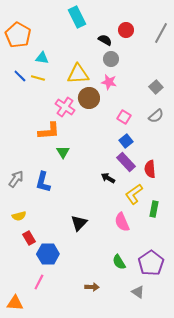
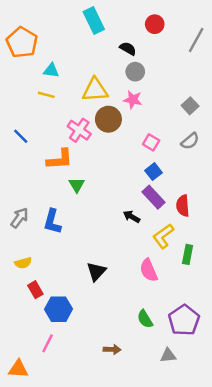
red circle: (126, 30) -> (155, 24), moved
blue line: (20, 76) -> (21, 136), moved
gray triangle: (138, 292) -> (168, 356), turned -40

